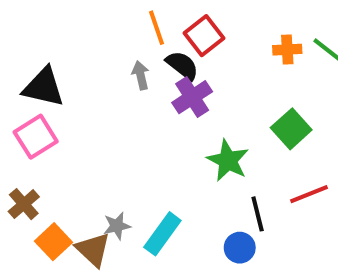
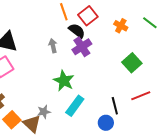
orange cross: (287, 50) -> (121, 26), moved, turned 32
gray arrow: (141, 75) -> (53, 46), moved
green star: (228, 160) -> (64, 81), moved
cyan rectangle: (162, 234) -> (75, 106), moved

